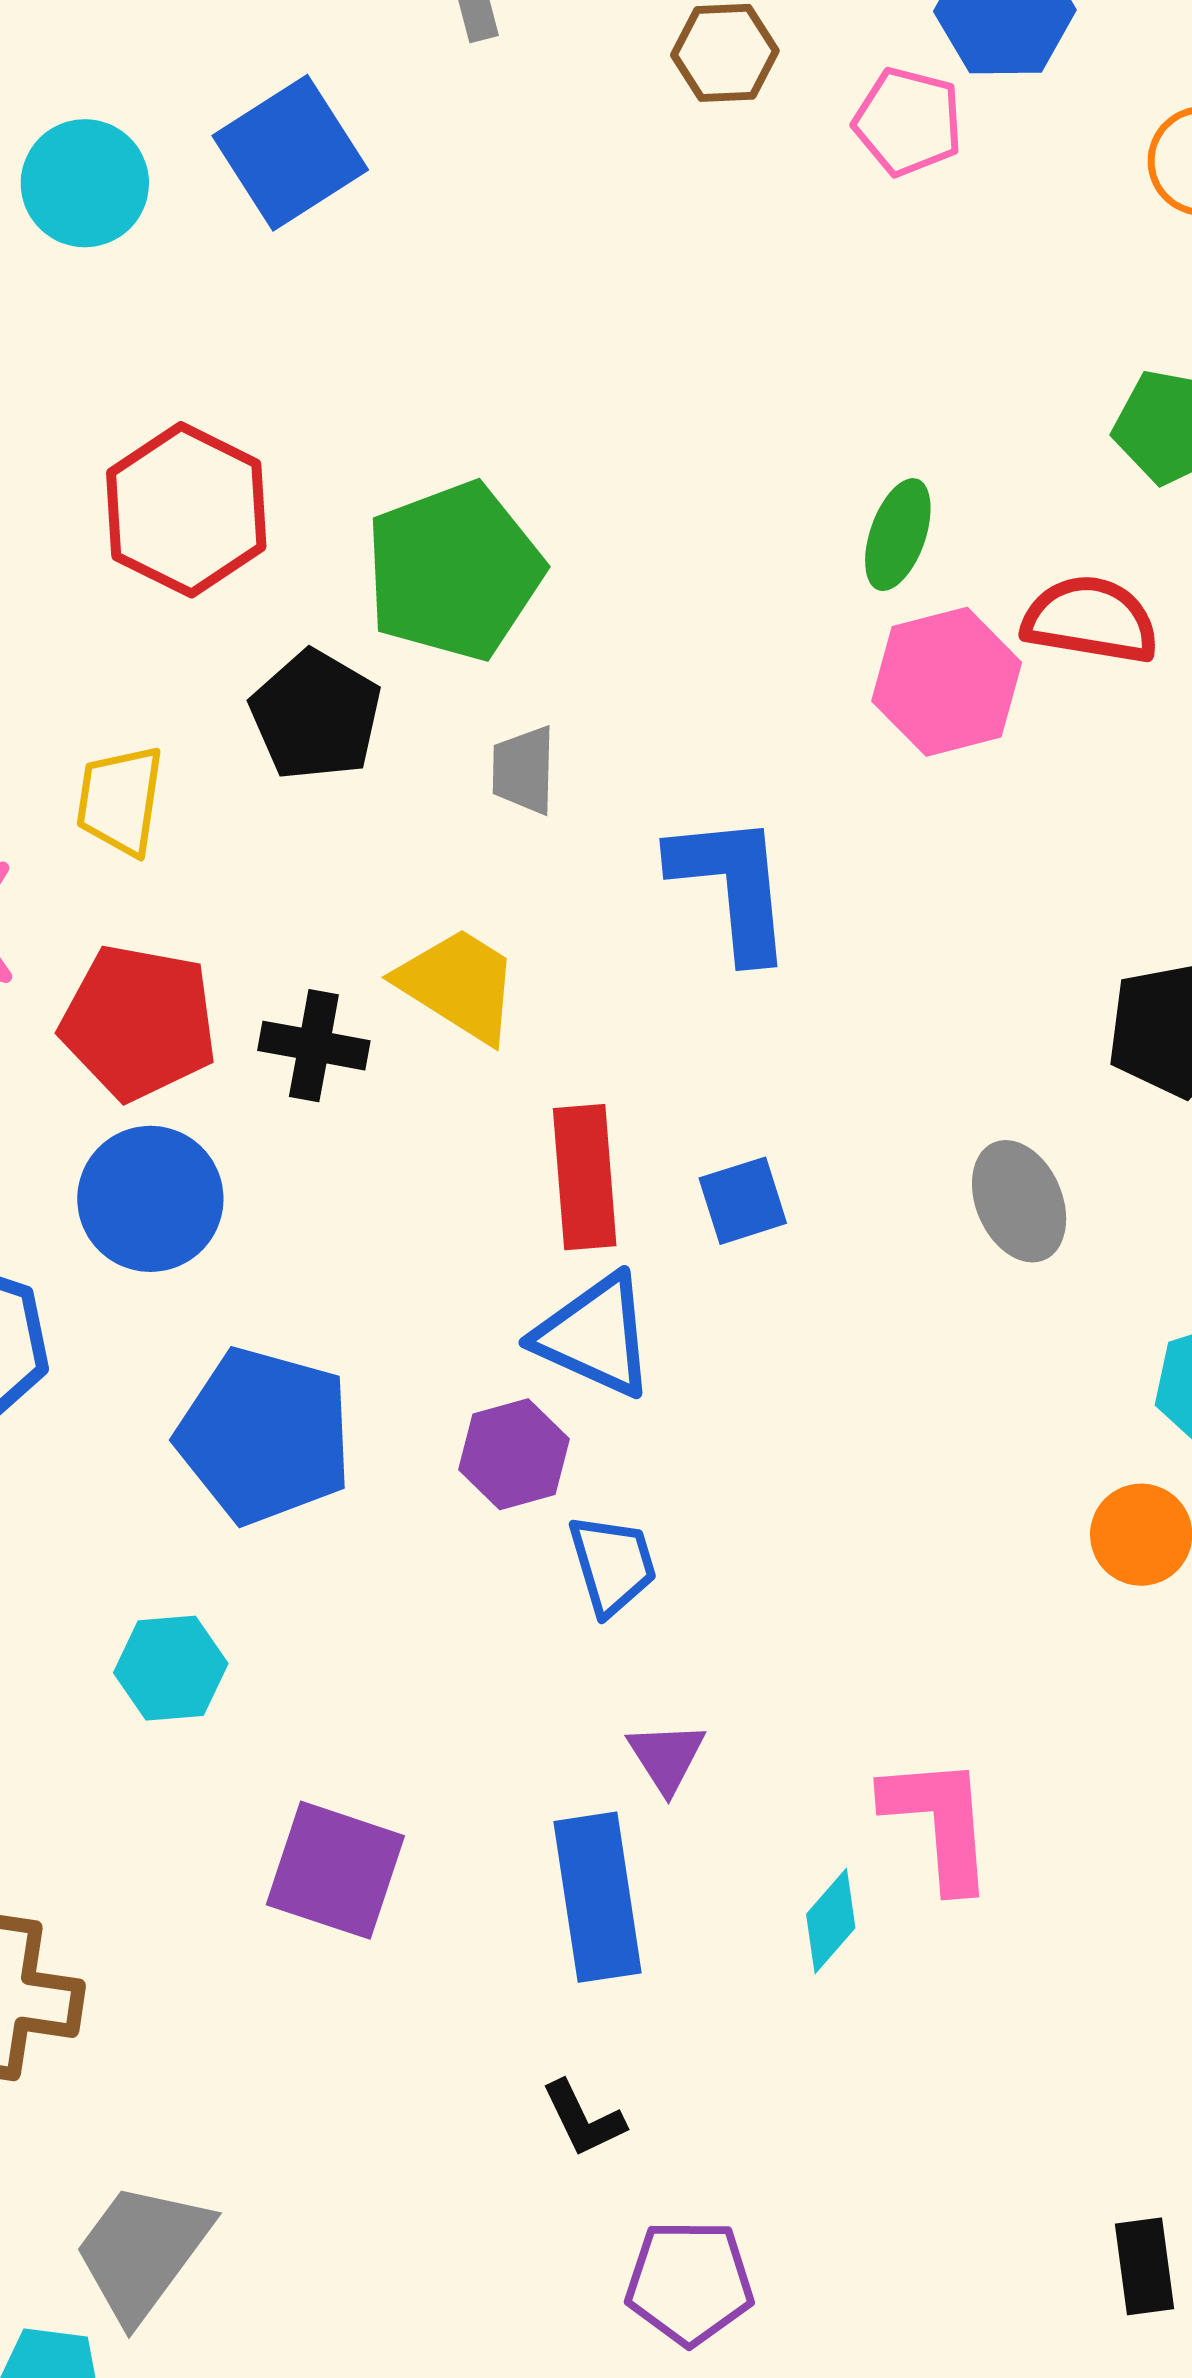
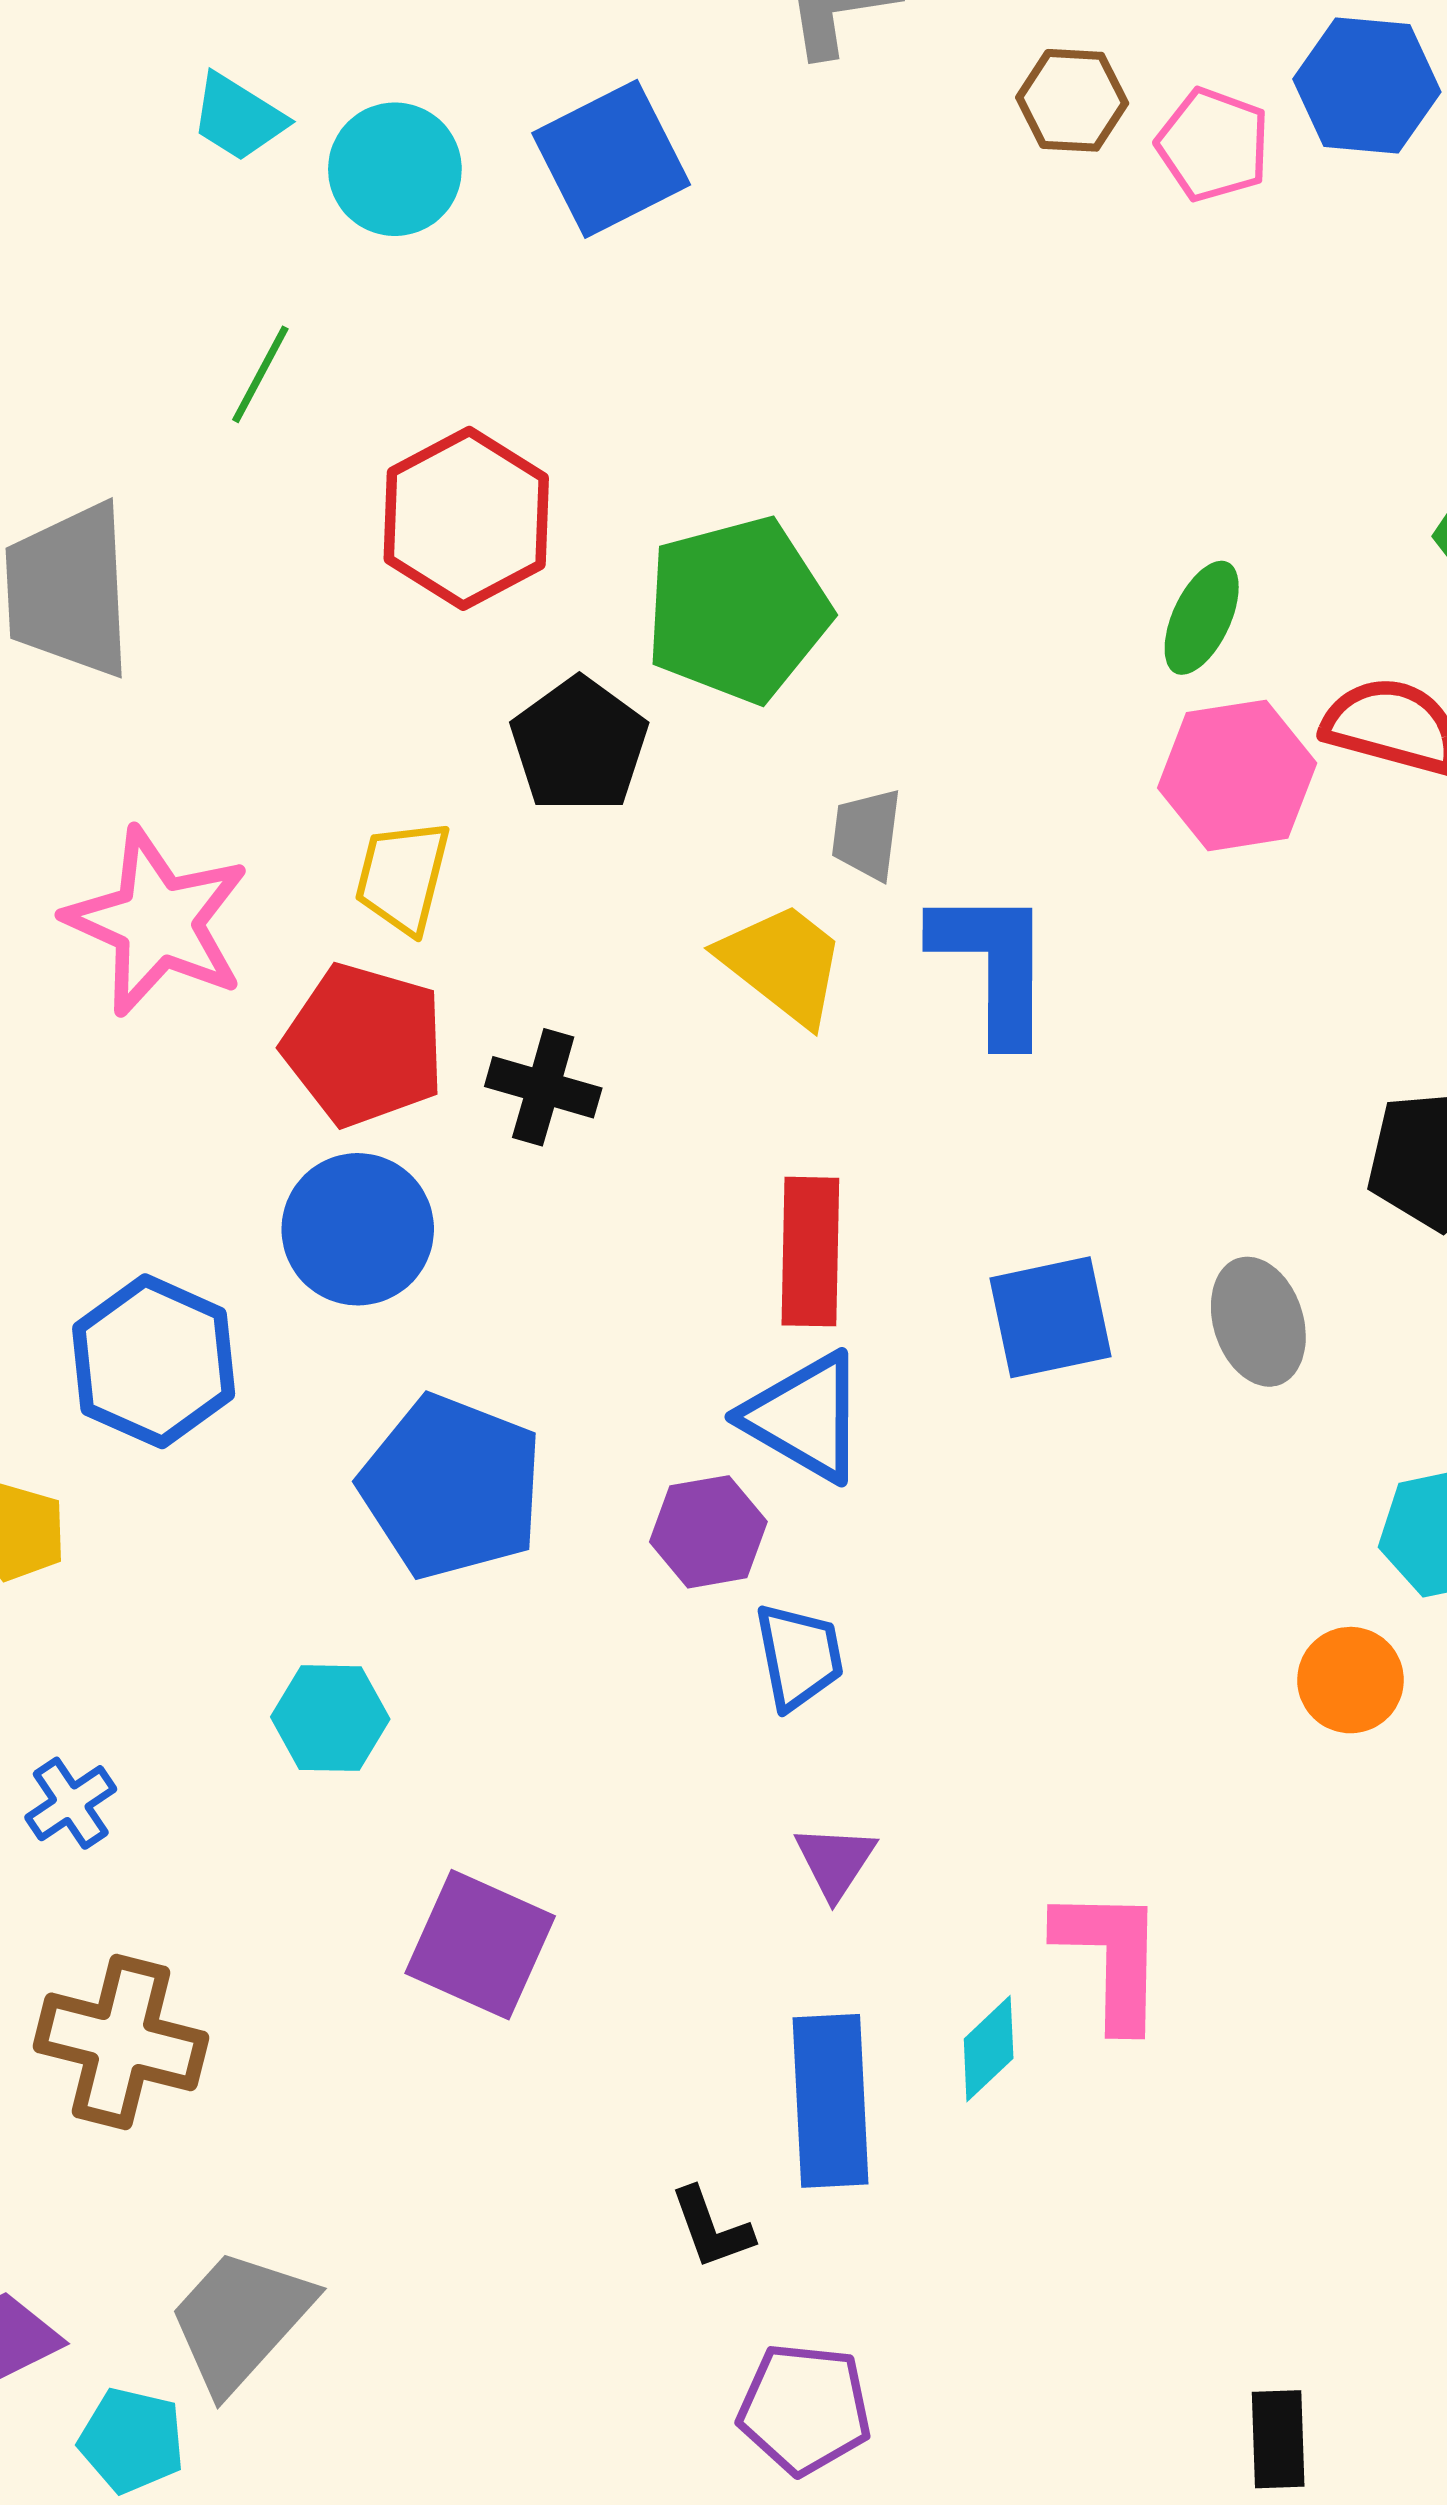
pink pentagon: (908, 122) -> (1213, 145), moved
gray trapezoid: (524, 770) -> (867, 834), moved
yellow trapezoid: (120, 800) -> (403, 877), moved
yellow trapezoid: (459, 985) -> (783, 963), moved
blue square: (743, 1201) -> (1050, 1317), moved, size x1.4
blue rectangle: (598, 1897) -> (831, 2101), moved

